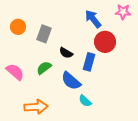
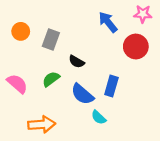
red circle: (105, 42) -> (136, 46), moved
blue rectangle: (89, 62) -> (111, 86), moved

